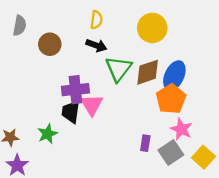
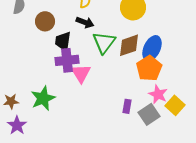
black trapezoid: (71, 112) -> (63, 41), moved
green star: (47, 134) -> (43, 98), size x1.4
yellow square: (203, 157) -> (175, 105), moved

